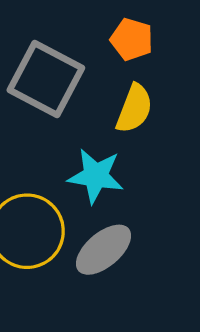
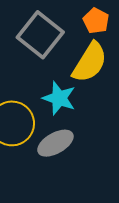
yellow semicircle: (134, 108) -> (90, 62), size x1.4

